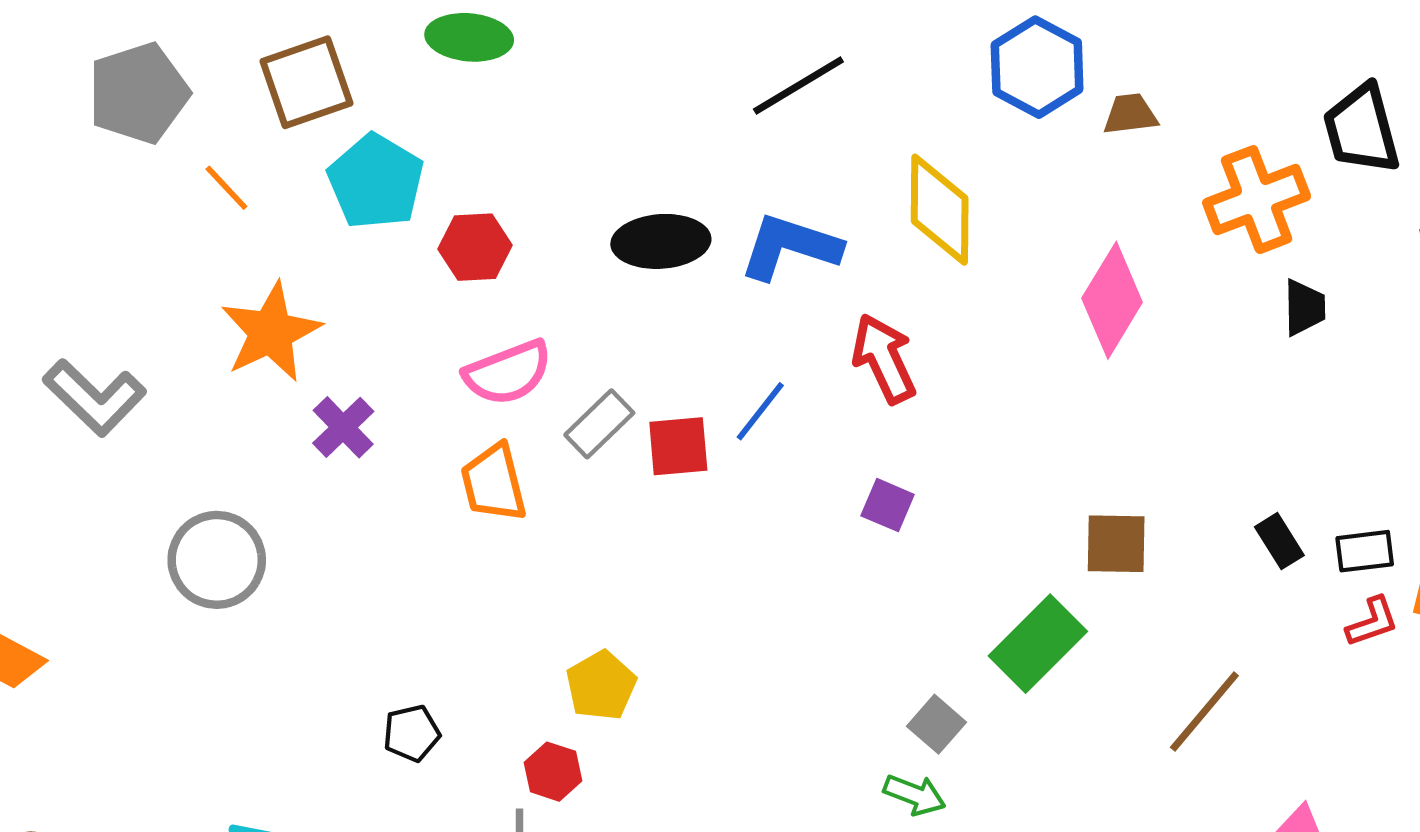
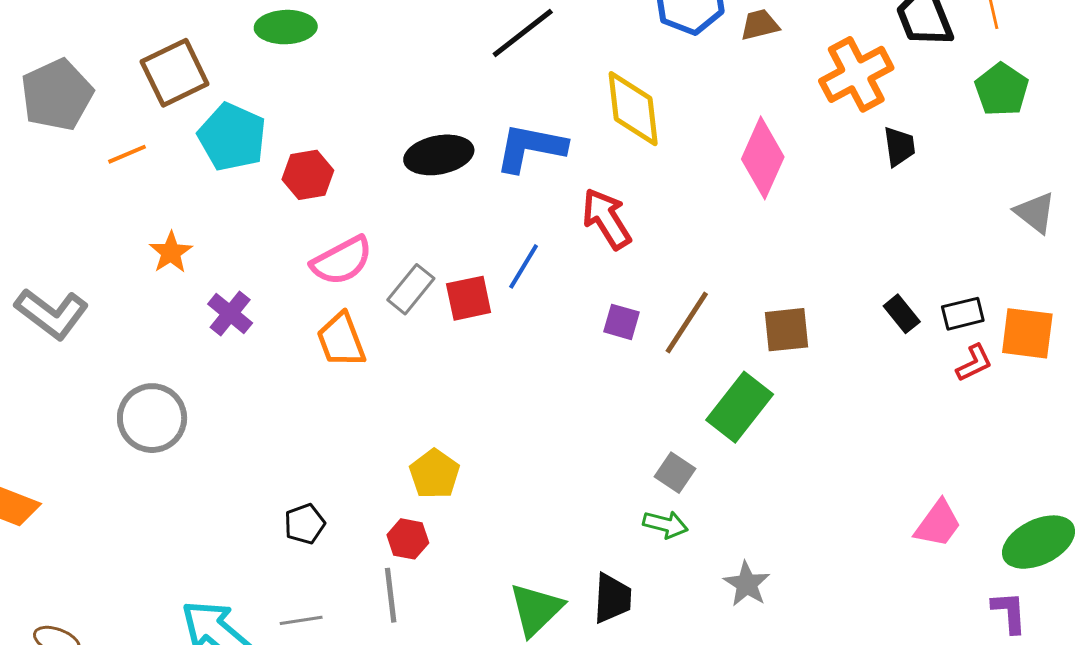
orange line: (226, 188) -> (127, 154), turned -63
orange star: (271, 332) -> (171, 252), size x0.6
brown line: (1204, 711) -> (687, 322), moved

